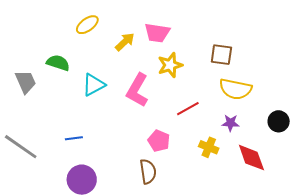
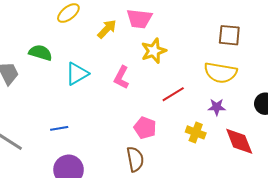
brown square: (221, 55) -> (229, 35), moved
pink L-shape: (137, 90) -> (121, 77), size x0.7

